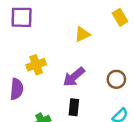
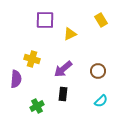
purple square: (22, 17) -> (45, 20), moved
yellow cross: (36, 65) -> (32, 59), turned 35

